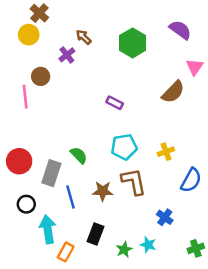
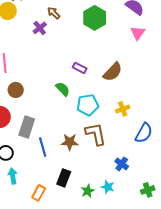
pink triangle: (195, 67) -> (138, 33), moved
brown circle: (41, 76) -> (16, 90), moved
brown semicircle: (173, 92) -> (113, 72), moved
green semicircle: (79, 155) -> (63, 89), moved
cyan arrow: (48, 229) -> (13, 176), moved, size x0.7

